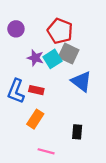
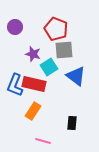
gray square: (69, 54) -> (64, 50), turned -30
cyan square: (52, 59) -> (49, 67), moved
red rectangle: (36, 90) -> (34, 84), size x1.6

